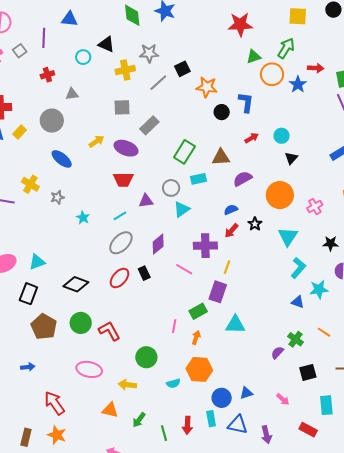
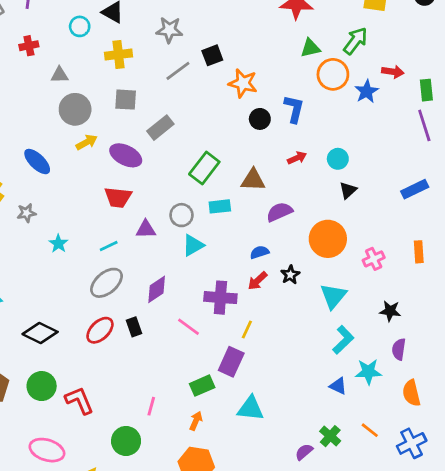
yellow cross: (125, 70) -> (118, 55), moved
gray circle: (52, 121) -> (75, 109), moved
pink line: (174, 326) -> (151, 406), moved

